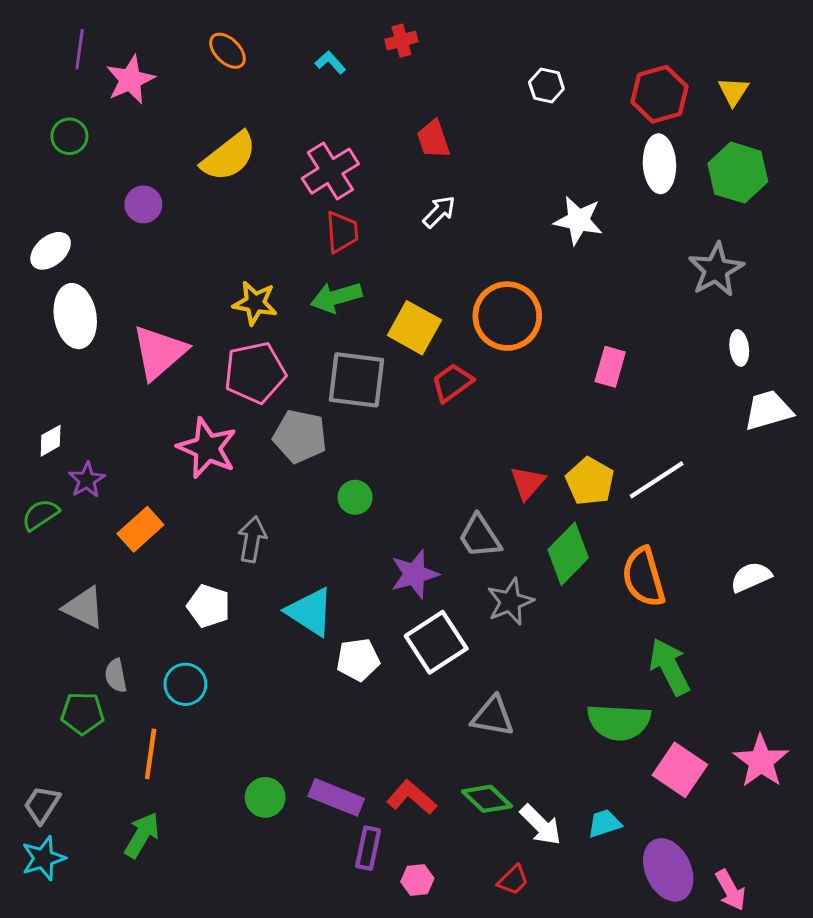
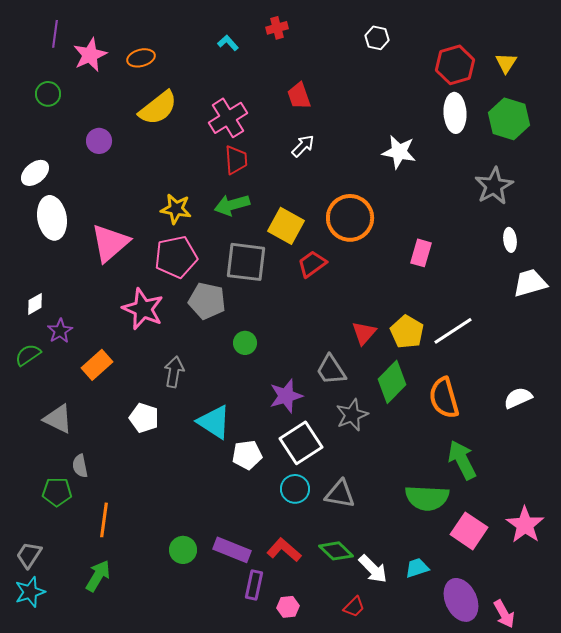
orange ellipse: (227, 51) -> (141, 58), moved, turned -60
white hexagon: (546, 86) -> (377, 38), moved
cyan circle: (185, 684) -> (295, 489), moved

